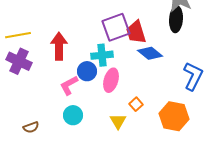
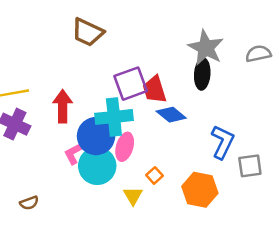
cyan cross: (102, 55) -> (114, 117), size x1.4
blue circle: (87, 71) -> (96, 136), size x1.6
cyan circle: (73, 115) -> (97, 166), moved, size x1.6

